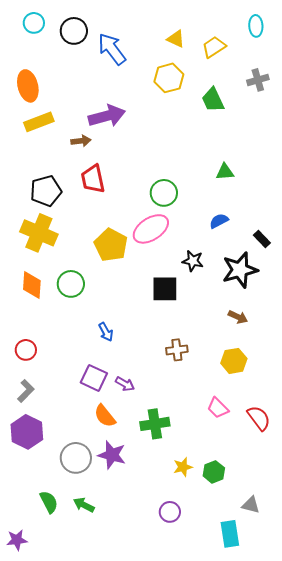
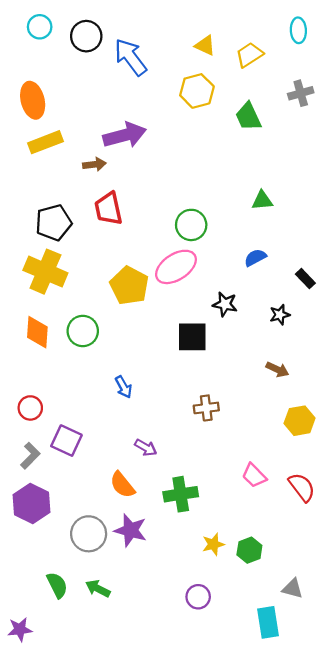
black star: (240, 270) -> (280, 315), size x0.5
yellow hexagon: (234, 361) -> (300, 421), moved
purple square: (94, 378) -> (66, 441), moved

